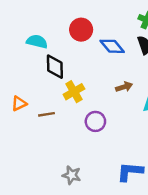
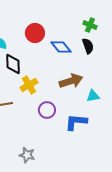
brown arrow: (124, 87) -> (71, 81), size x1.6
blue L-shape: (130, 172) -> (76, 122), moved

